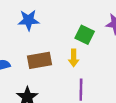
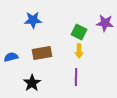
yellow arrow: (74, 58) -> (79, 51), moved

